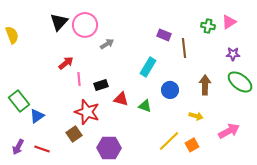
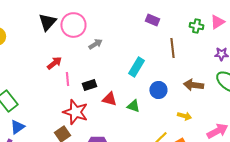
purple rectangle: (164, 35) -> (152, 20), moved
brown arrow: (205, 85) -> (193, 85), turned -84
blue triangle: (37, 116) -> (17, 127), moved

